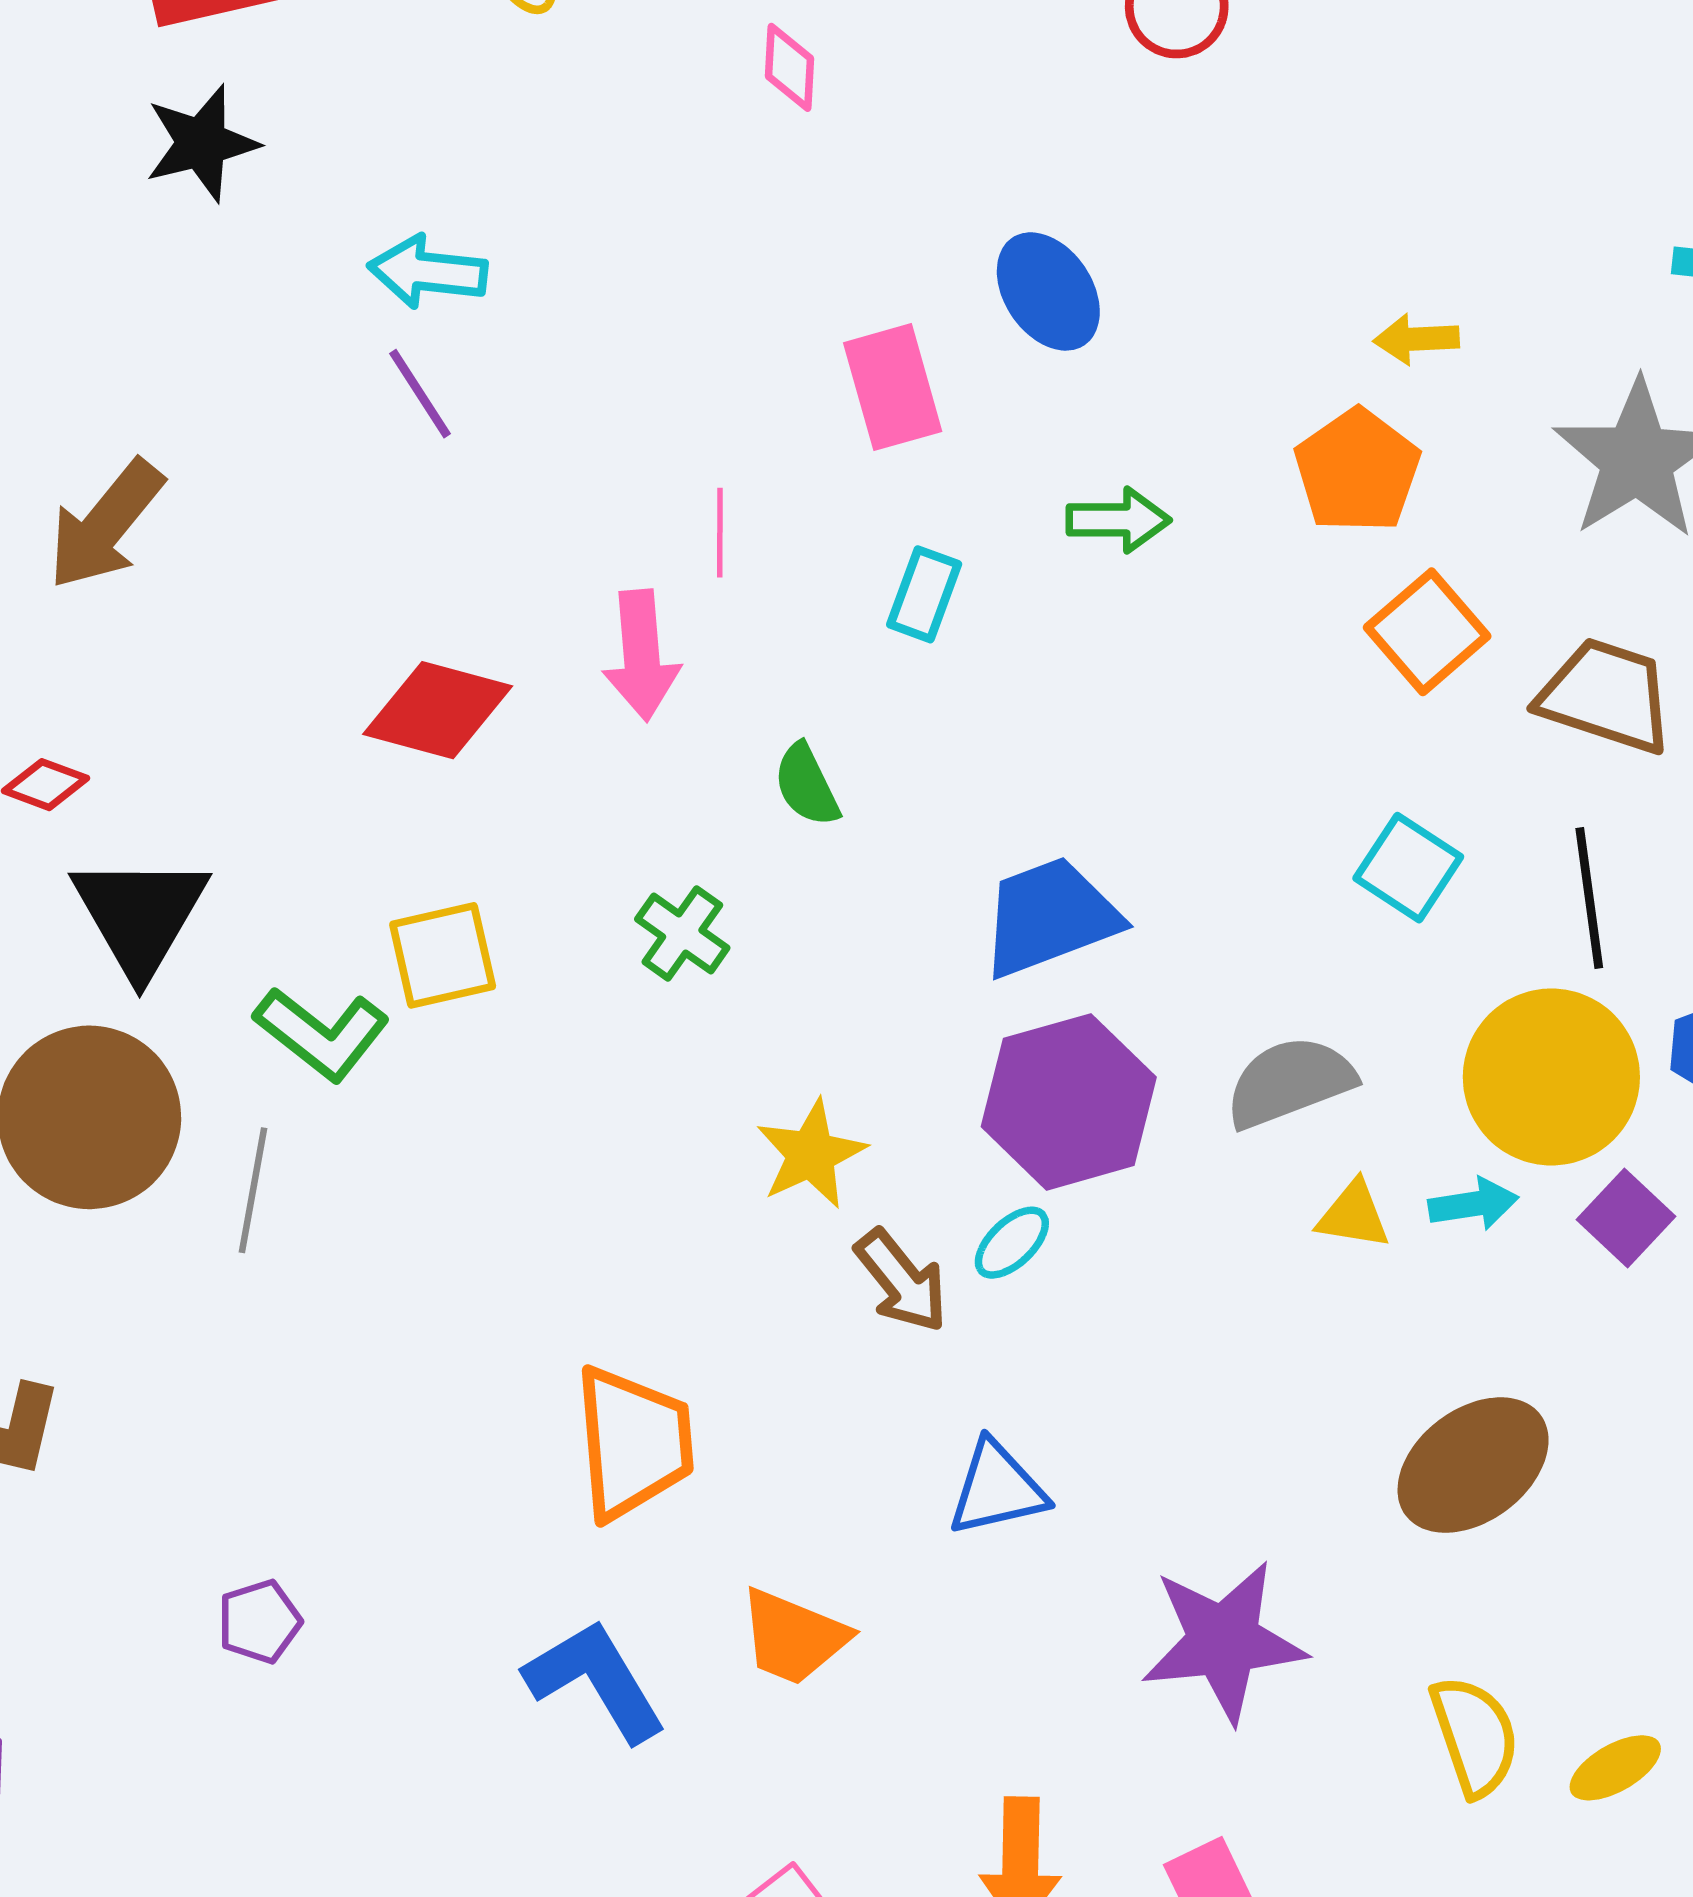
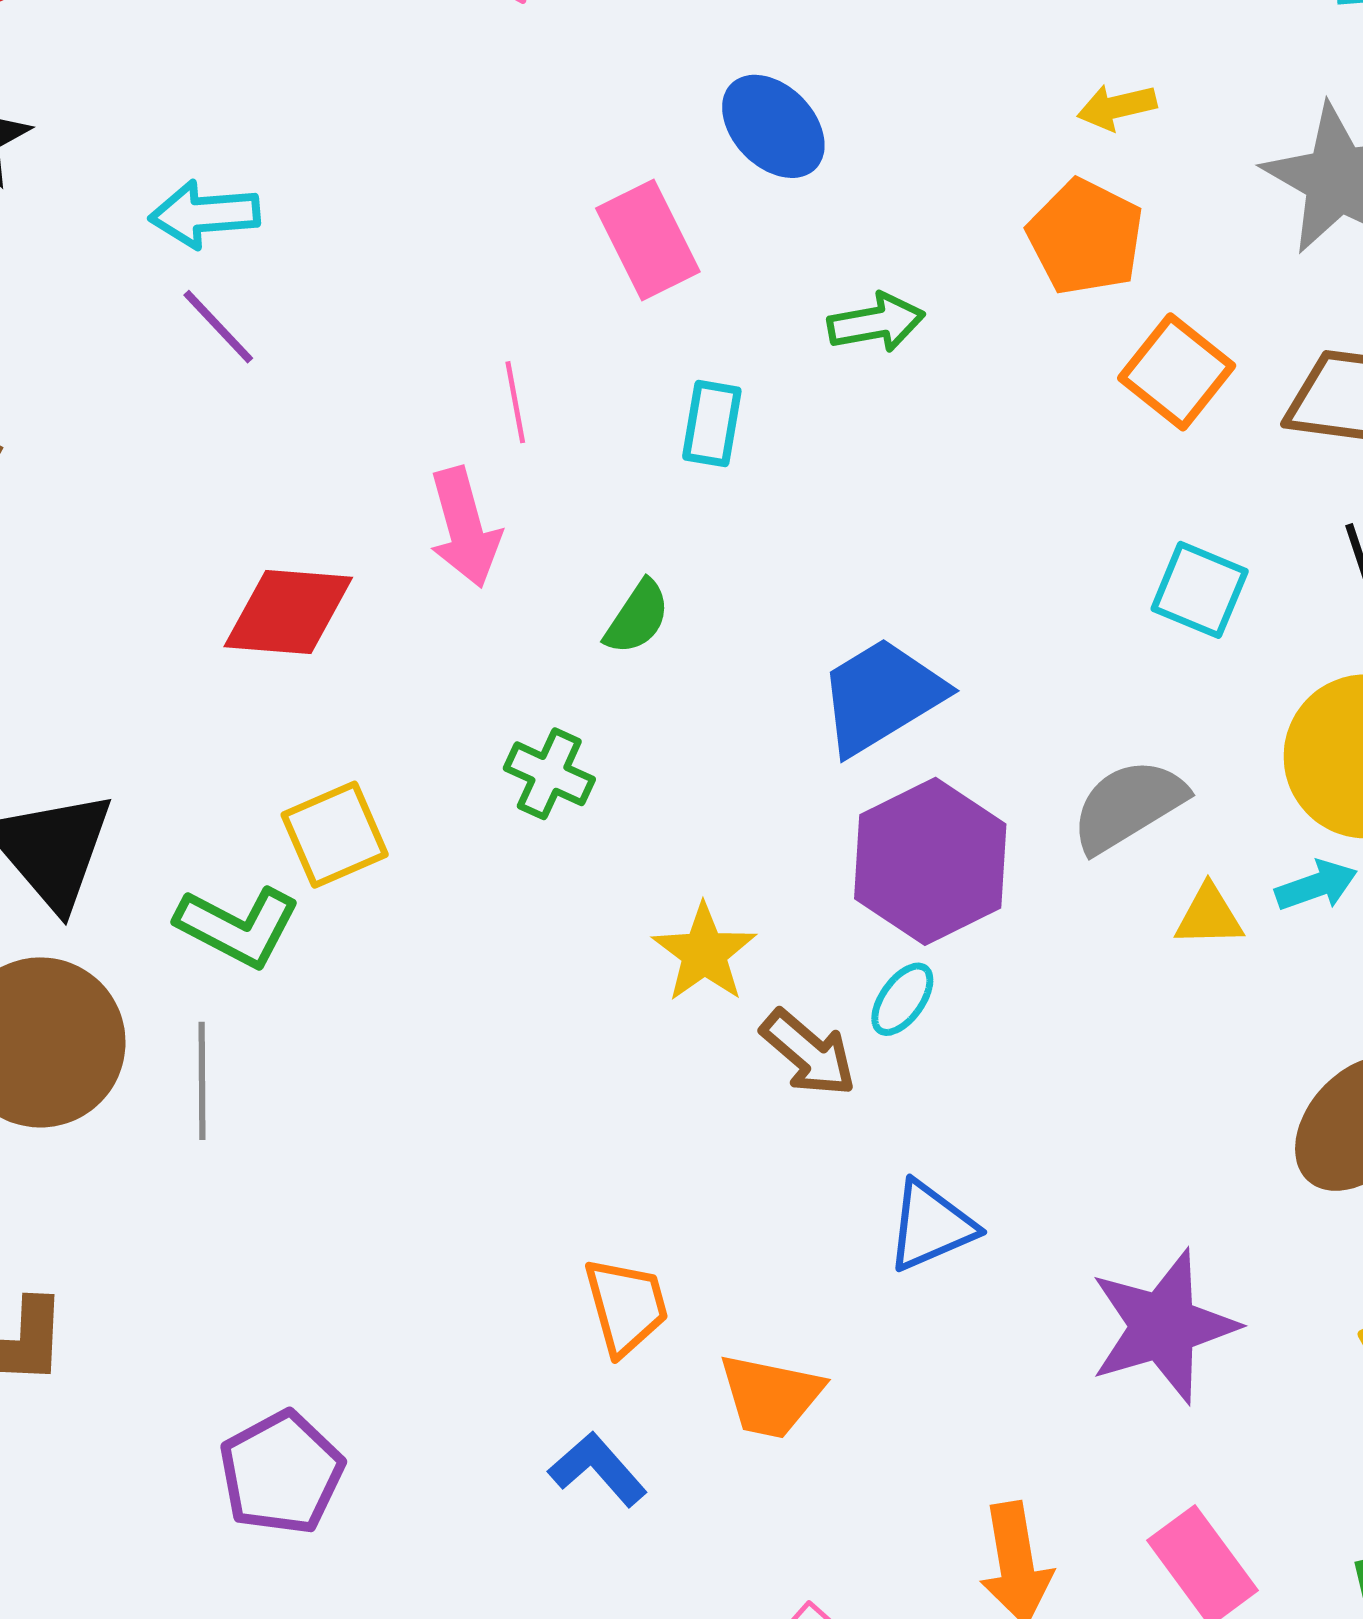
green semicircle: (807, 785) -> (637, 617), turned -110
orange trapezoid: (633, 1443) -> (626, 1306), moved, size x0.7
purple pentagon: (259, 1622) -> (281, 1473), size x1.6
blue L-shape: (596, 1680) -> (598, 1469), size x0.7

